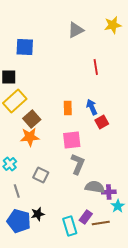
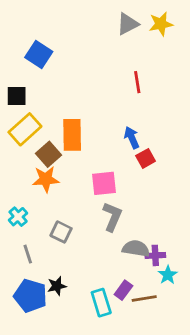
gray triangle: (76, 30) -> (128, 24), moved
blue square: (25, 47) -> (39, 54), turned 30
orange rectangle: (68, 108) -> (72, 135), moved, size x1.6

